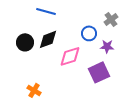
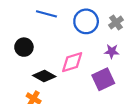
blue circle: (89, 33) -> (86, 21), moved, size x1.5
black diamond: (48, 39) -> (44, 76), moved, turned 50

